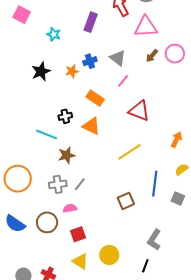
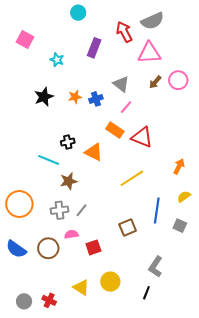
blue cross: (90, 61) -> (96, 99), moved
orange rectangle: (95, 98) -> (115, 130), moved
red square: (78, 234) -> (93, 247), moved

